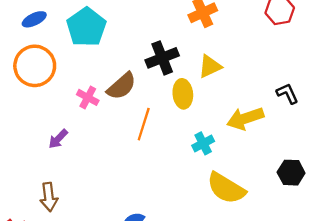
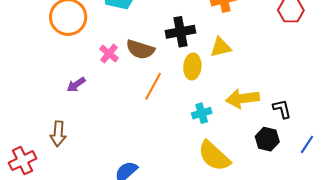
brown semicircle: (122, 86) -> (140, 49), turned 48
black L-shape: (287, 94) -> (282, 109), moved
black hexagon: (291, 173) -> (267, 139), moved

